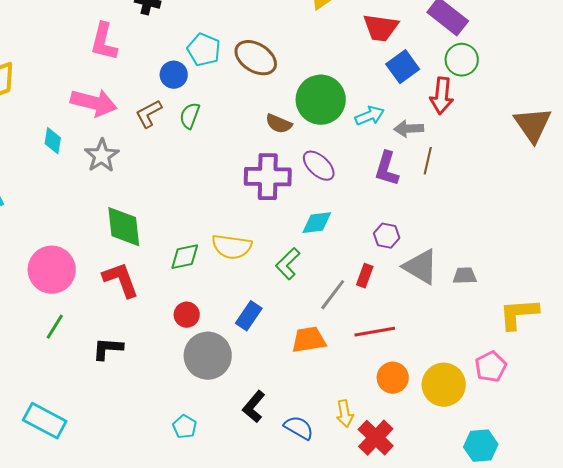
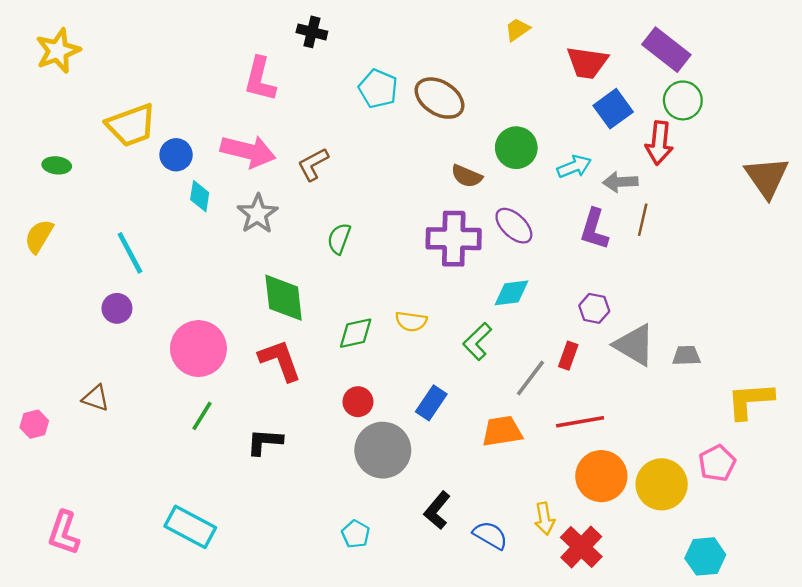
blue circle: (174, 75) -> (176, 155), moved
green circle: (321, 100) -> (516, 148), size x0.7
green semicircle: (190, 116) -> (339, 239), moved
yellow semicircle: (232, 247) -> (411, 321), size x0.7
orange circle: (393, 378) -> (601, 476), size x1.4

